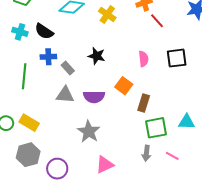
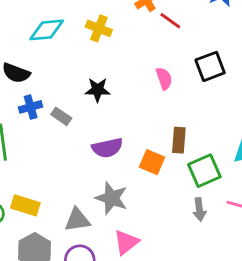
orange square: (124, 86) -> (152, 162), moved
gray triangle: (65, 95) -> (77, 220), moved
pink triangle: (105, 165) -> (126, 242), moved

